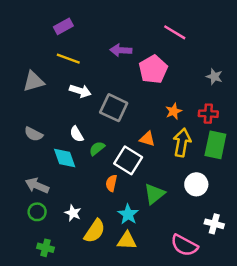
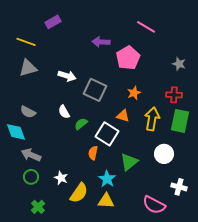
yellow line: (68, 59) -> (26, 42), moved
orange star: (174, 111) -> (134, 93), moved
cyan diamond: (65, 158) -> (16, 132), moved
green cross: (45, 248) -> (38, 207), turned 32

